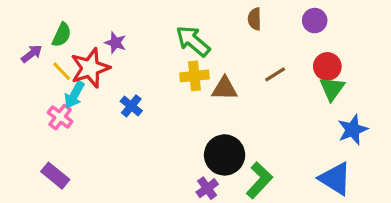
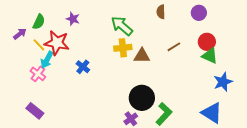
purple star: (115, 43) -> (73, 19), moved
red star: (90, 68) -> (57, 43), turned 30
green triangle: (332, 89) -> (210, 56), turned -42

